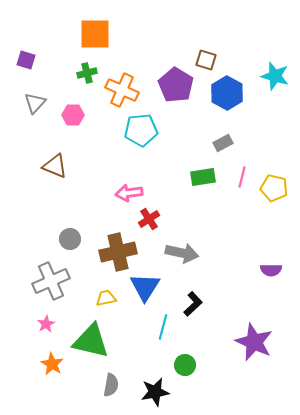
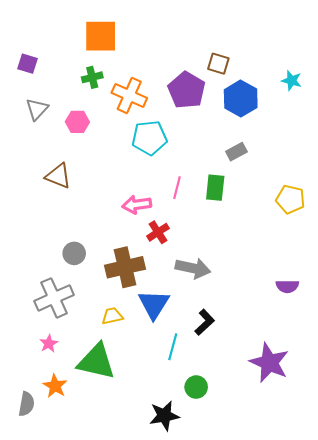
cyan star: (275, 76) -> (292, 81), size x0.7
green rectangle: (203, 177) -> (215, 188), turned -75
pink line: (242, 177) -> (177, 188), moved
gray semicircle: (111, 385) -> (26, 404), moved

